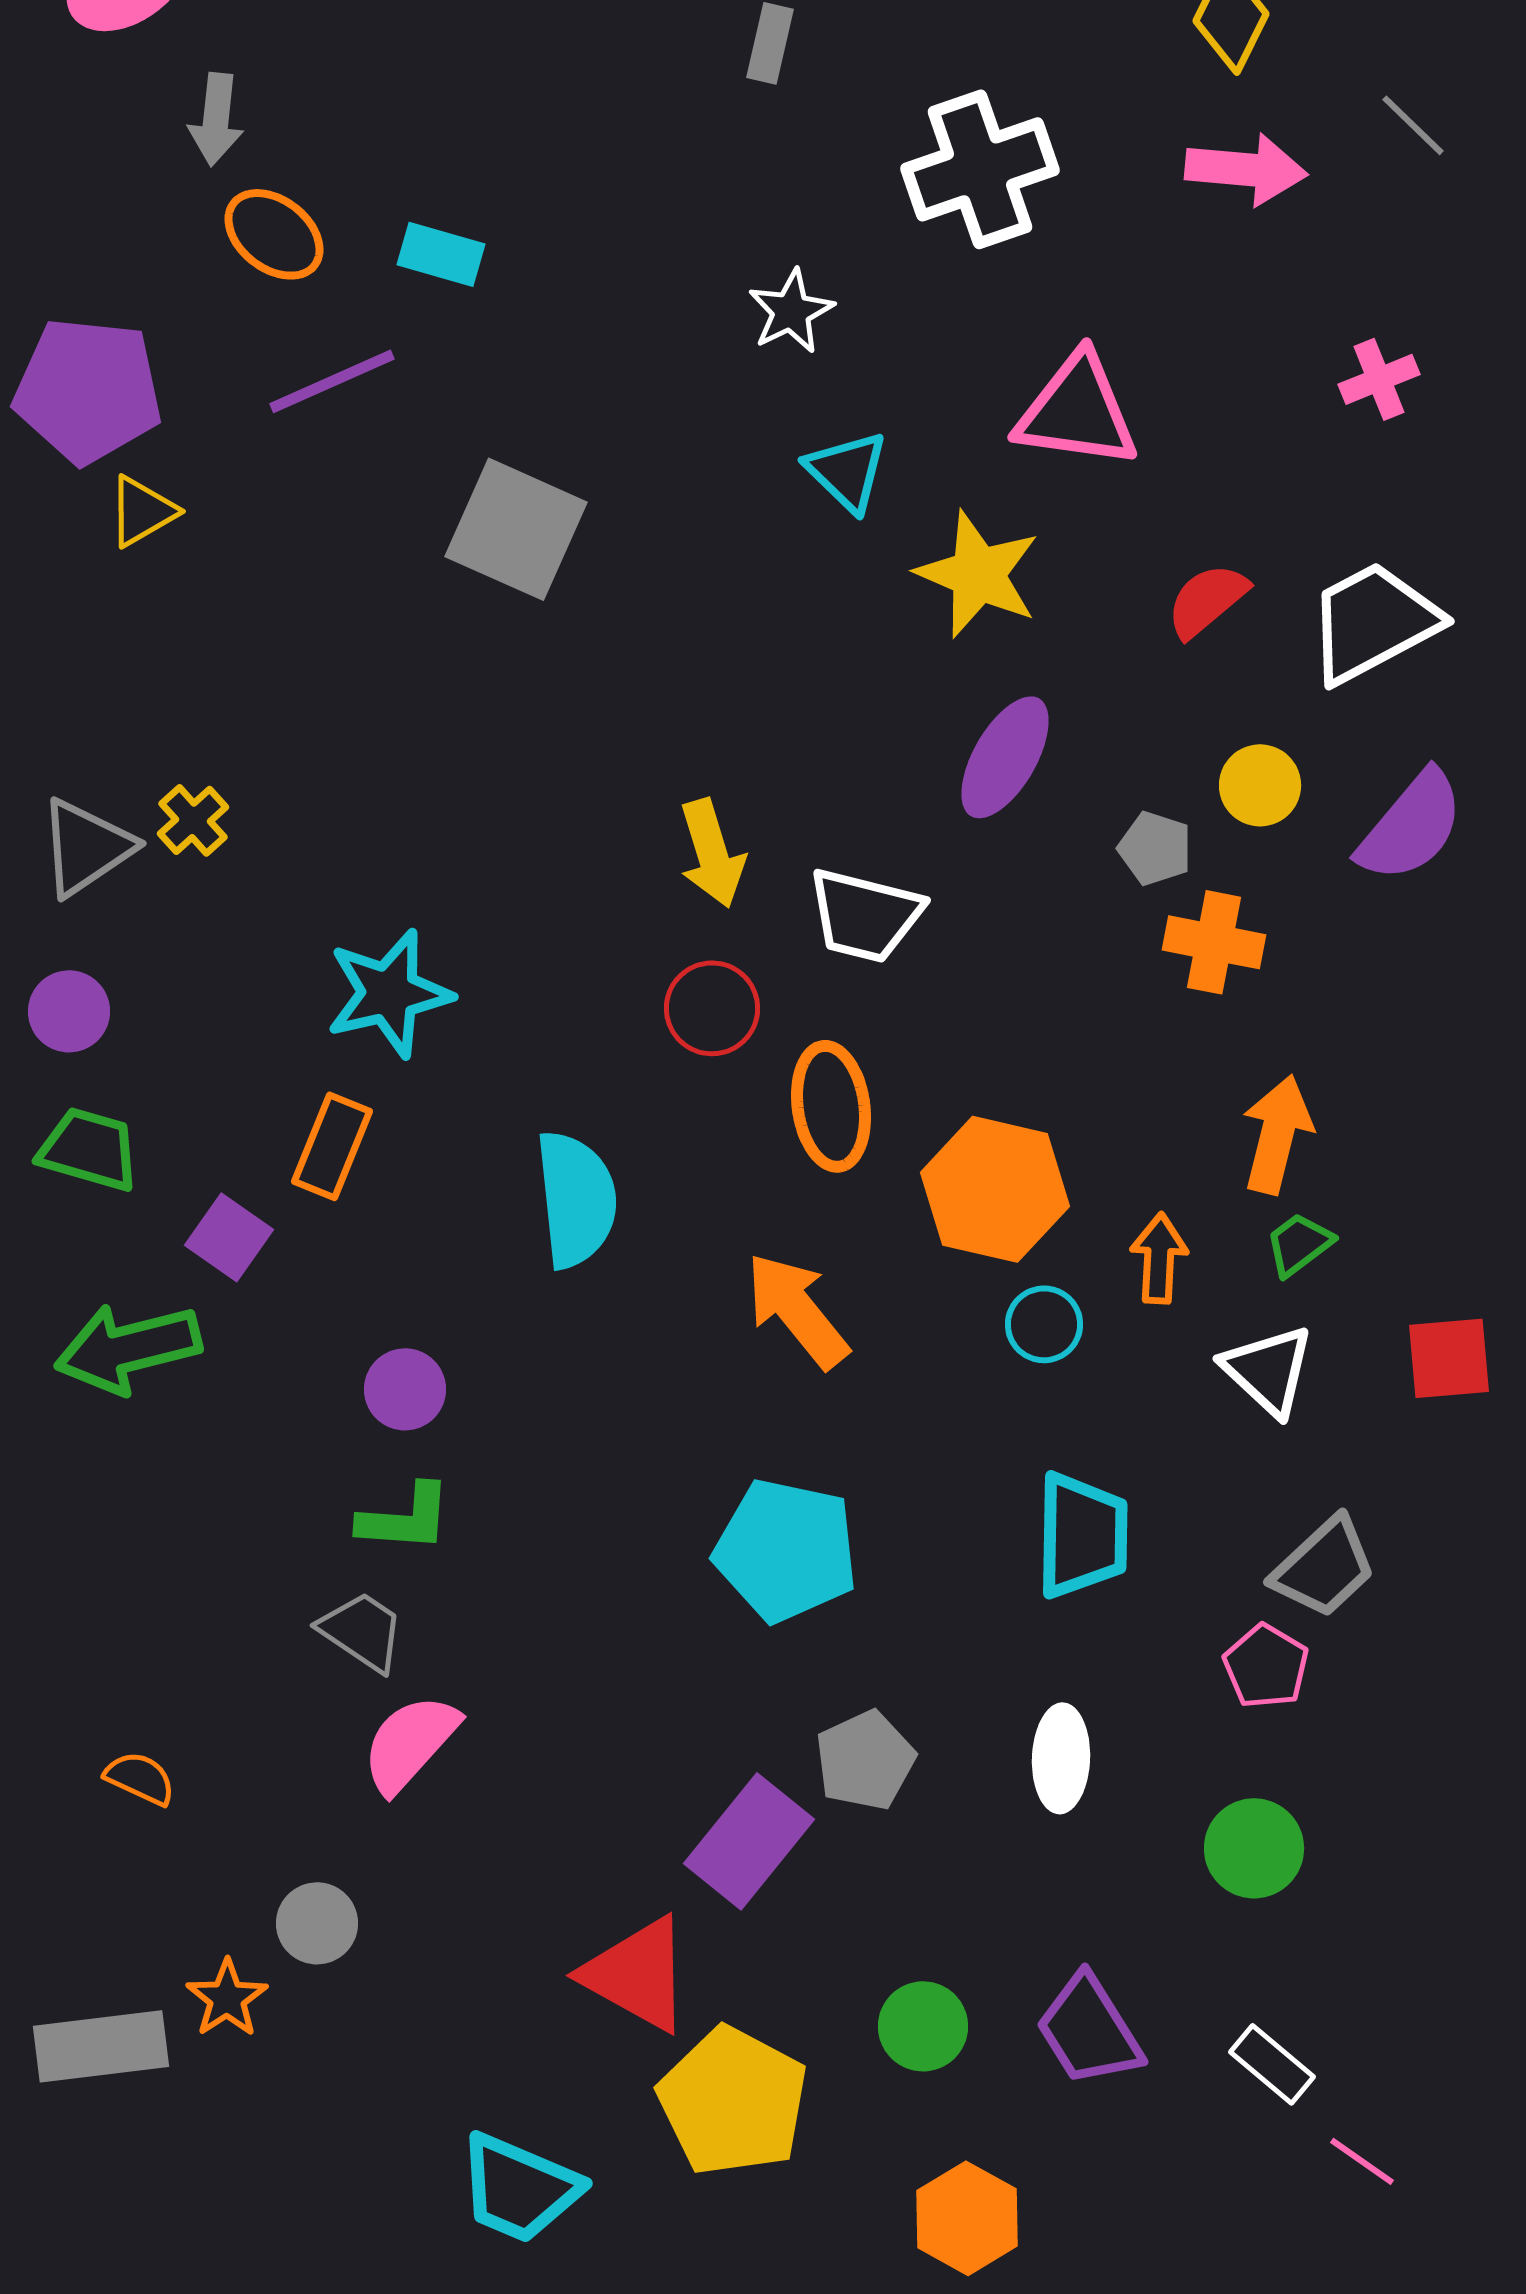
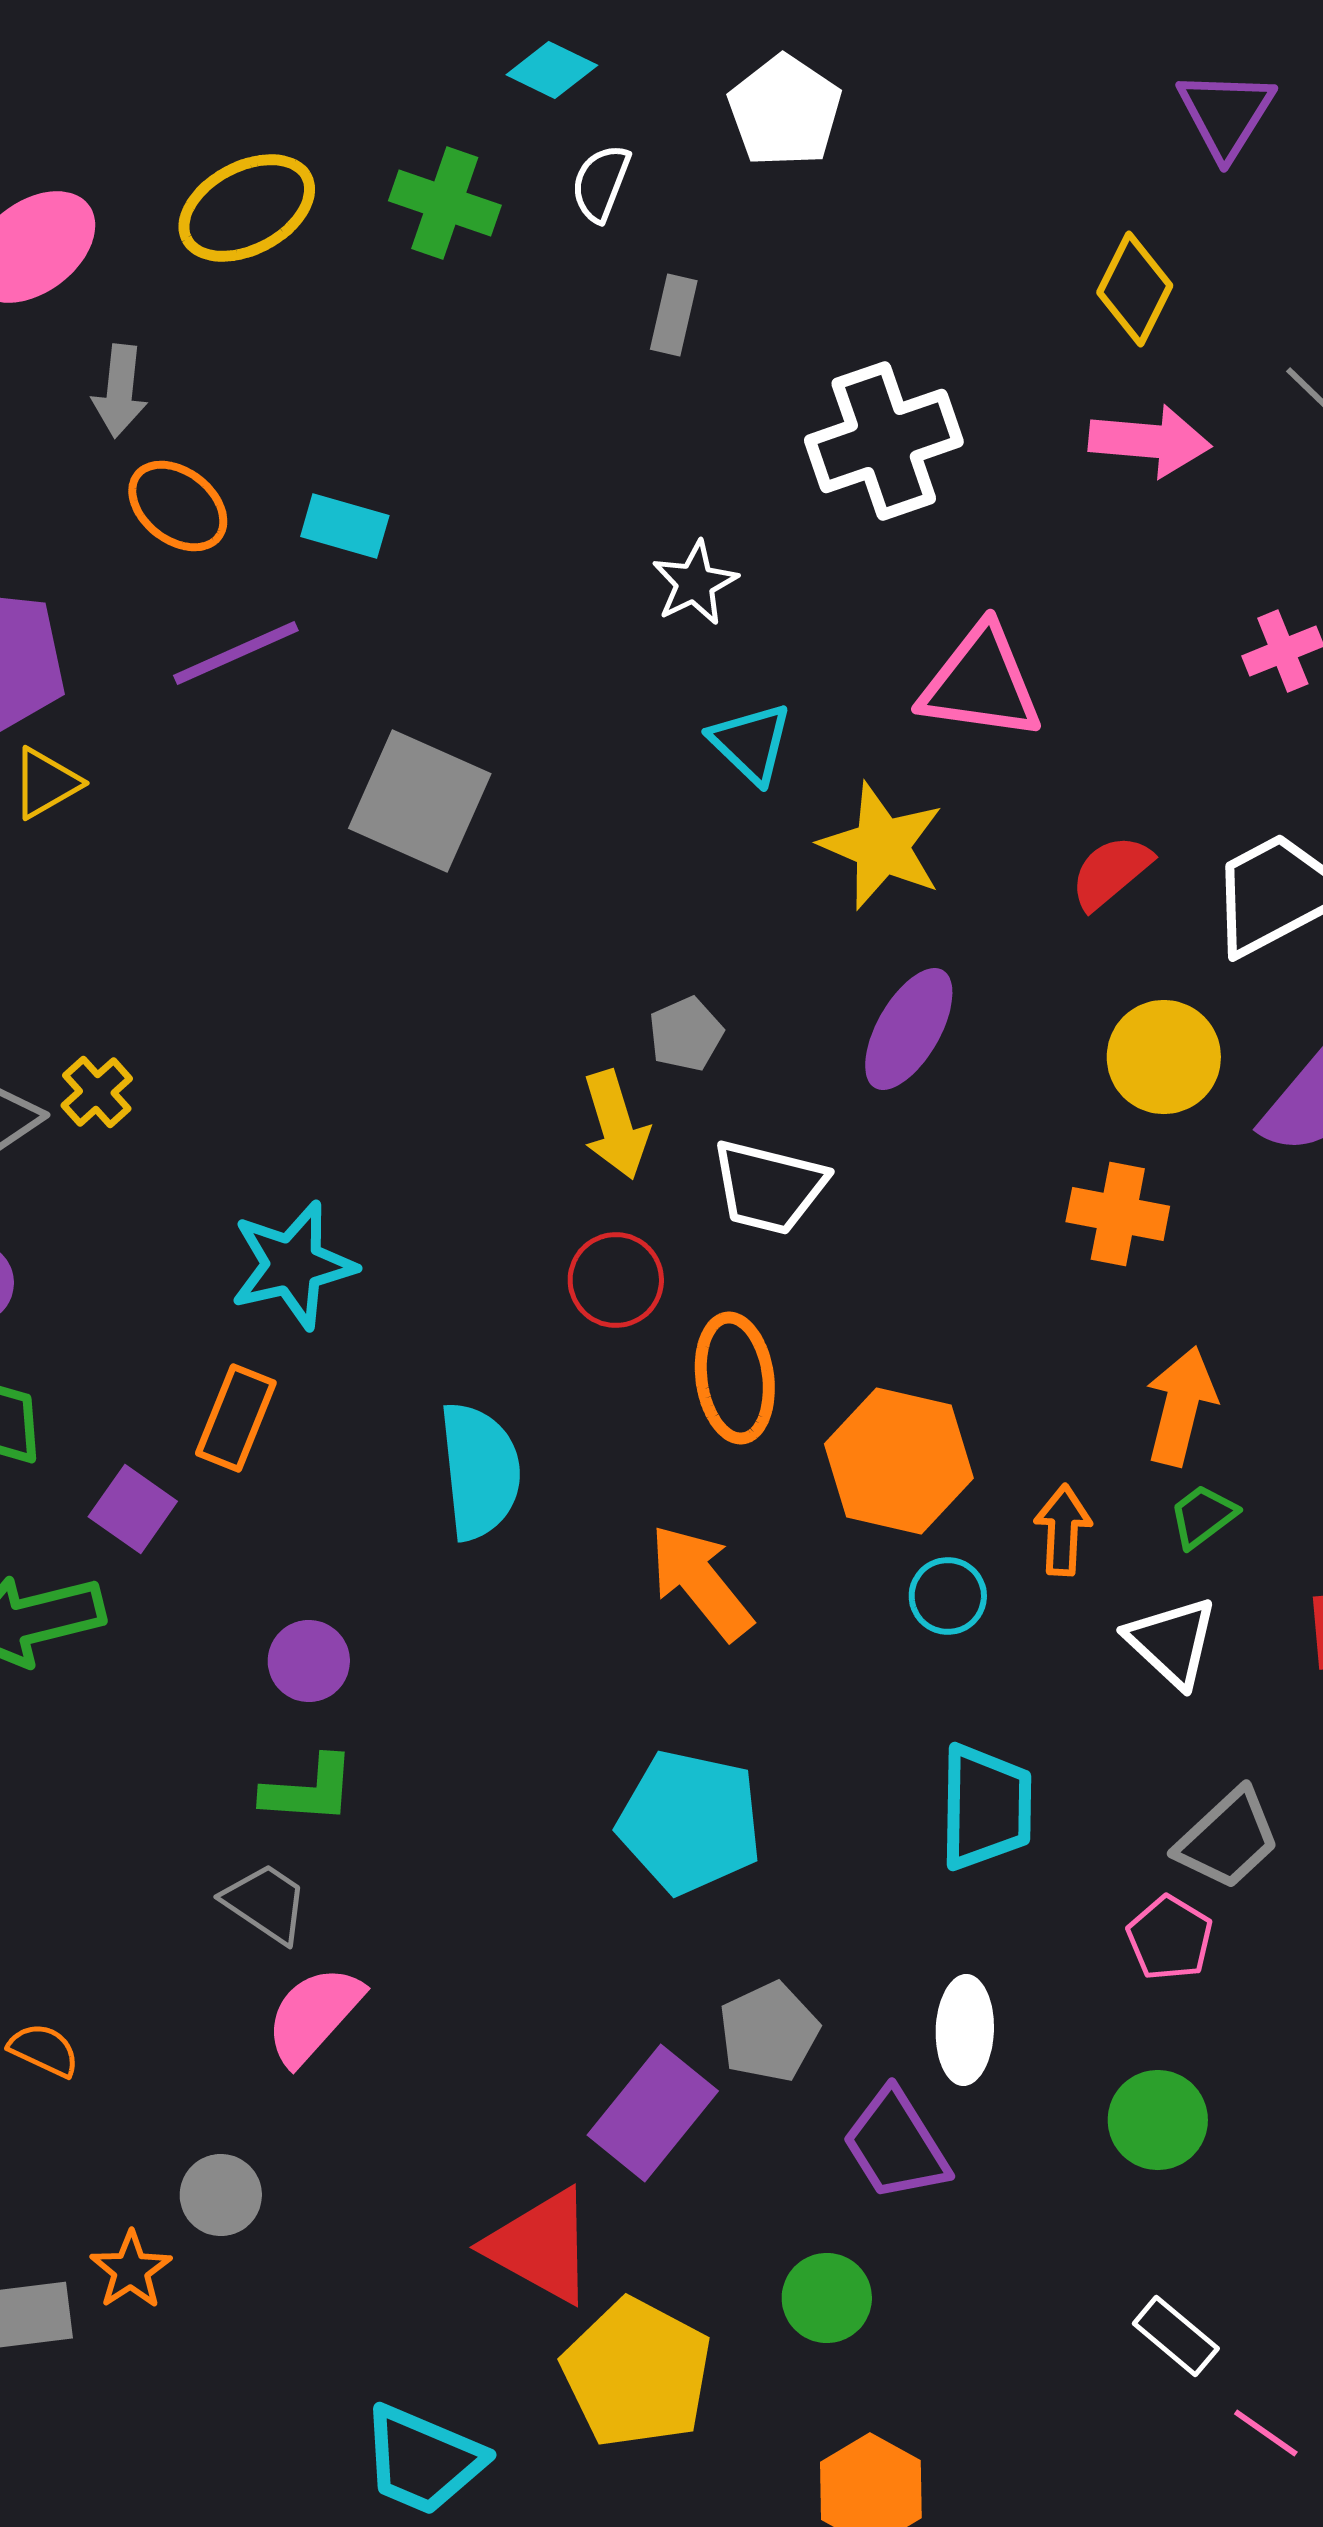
yellow circle: (1260, 785) -> (1164, 1057), size x1.4
gray pentagon: (1155, 848) -> (686, 1034), moved, turned 30
purple trapezoid: (1089, 2030) -> (896, 2145), moved

